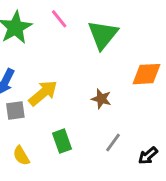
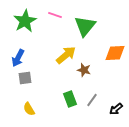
pink line: (59, 19) -> (55, 15), turned -32
yellow arrow: (43, 93) -> (66, 55), moved
green rectangle: (62, 141) -> (70, 99), moved

